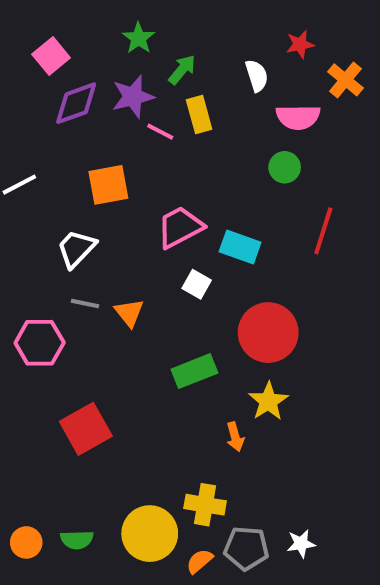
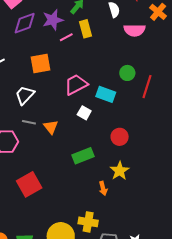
pink line: (160, 132) -> (66, 37), turned -56
green circle: (285, 167) -> (127, 73), moved
red circle: (268, 333) -> (120, 137), size x0.6

